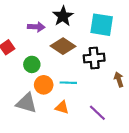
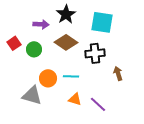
green circle: (32, 64) -> (34, 49), moved
orange triangle: (62, 107) -> (75, 99), moved

